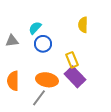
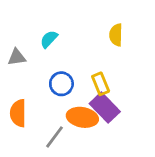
blue circle: (43, 44) -> (61, 84), moved
orange ellipse: (47, 80) -> (82, 117), moved

